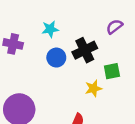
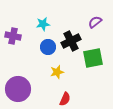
green square: (112, 71) -> (93, 58), size x1.5
yellow star: (93, 88) -> (57, 72), moved

